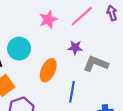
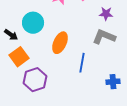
purple star: (75, 48) -> (106, 14), moved

